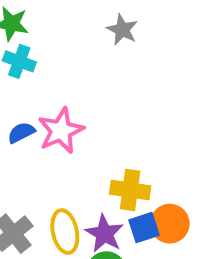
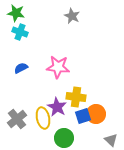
pink star: (61, 131) -> (58, 67), moved, turned 30
purple star: (104, 234) -> (57, 107), moved

